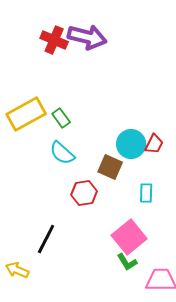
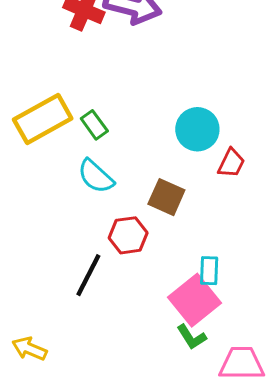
cyan circle: (131, 144) -> (197, 129), moved
cyan rectangle: (146, 193) -> (209, 271), moved
black line: (46, 239) -> (88, 275), moved

